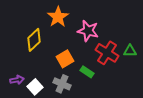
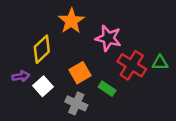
purple arrow: (17, 80) -> (21, 76), moved
white square: (35, 87) -> (43, 86), moved

